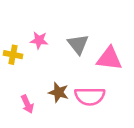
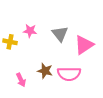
pink triangle: (109, 59) -> (84, 45), turned -40

